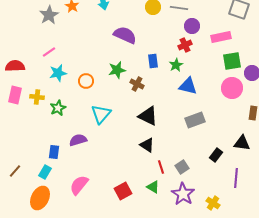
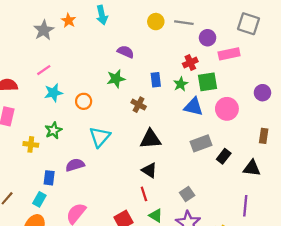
purple circle: (192, 26) -> (208, 38), moved
purple semicircle: (125, 35) -> (126, 52), size x0.7
green square: (232, 61) -> (208, 82), moved
green star: (117, 70) -> (116, 79), moved
pink circle: (232, 88) -> (227, 109), moved
yellow cross: (37, 97) -> (31, 144), moved
black triangle: (148, 116) -> (150, 139), turned -30
black rectangle: (216, 155) -> (224, 156), moved
red line: (161, 167) -> (144, 194), moved

